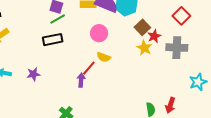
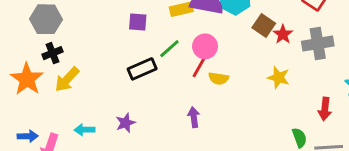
green line: (58, 19) -> (169, 49), moved
yellow star: (144, 48) -> (278, 77), moved
red line: (89, 68) -> (199, 67), moved
red arrow: (170, 105) -> (325, 109), moved

